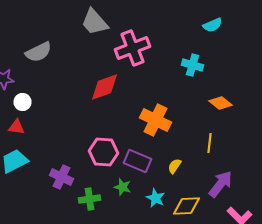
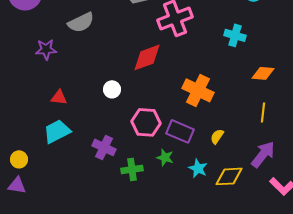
white circle: (22, 102) -> (112, 89), moved
orange diamond: (220, 103) -> (263, 73), turned -35
yellow line: (210, 143) -> (263, 112), moved

